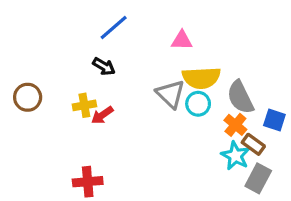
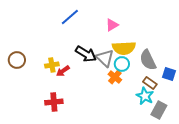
pink triangle: (182, 40) -> (112, 25), turned -32
black arrow: (104, 66) -> (86, 54), moved, size x1.5
orange cross: (235, 125) -> (115, 77), moved
brown rectangle: (253, 144) -> (150, 83), moved
red cross: (88, 182) -> (54, 102), moved

